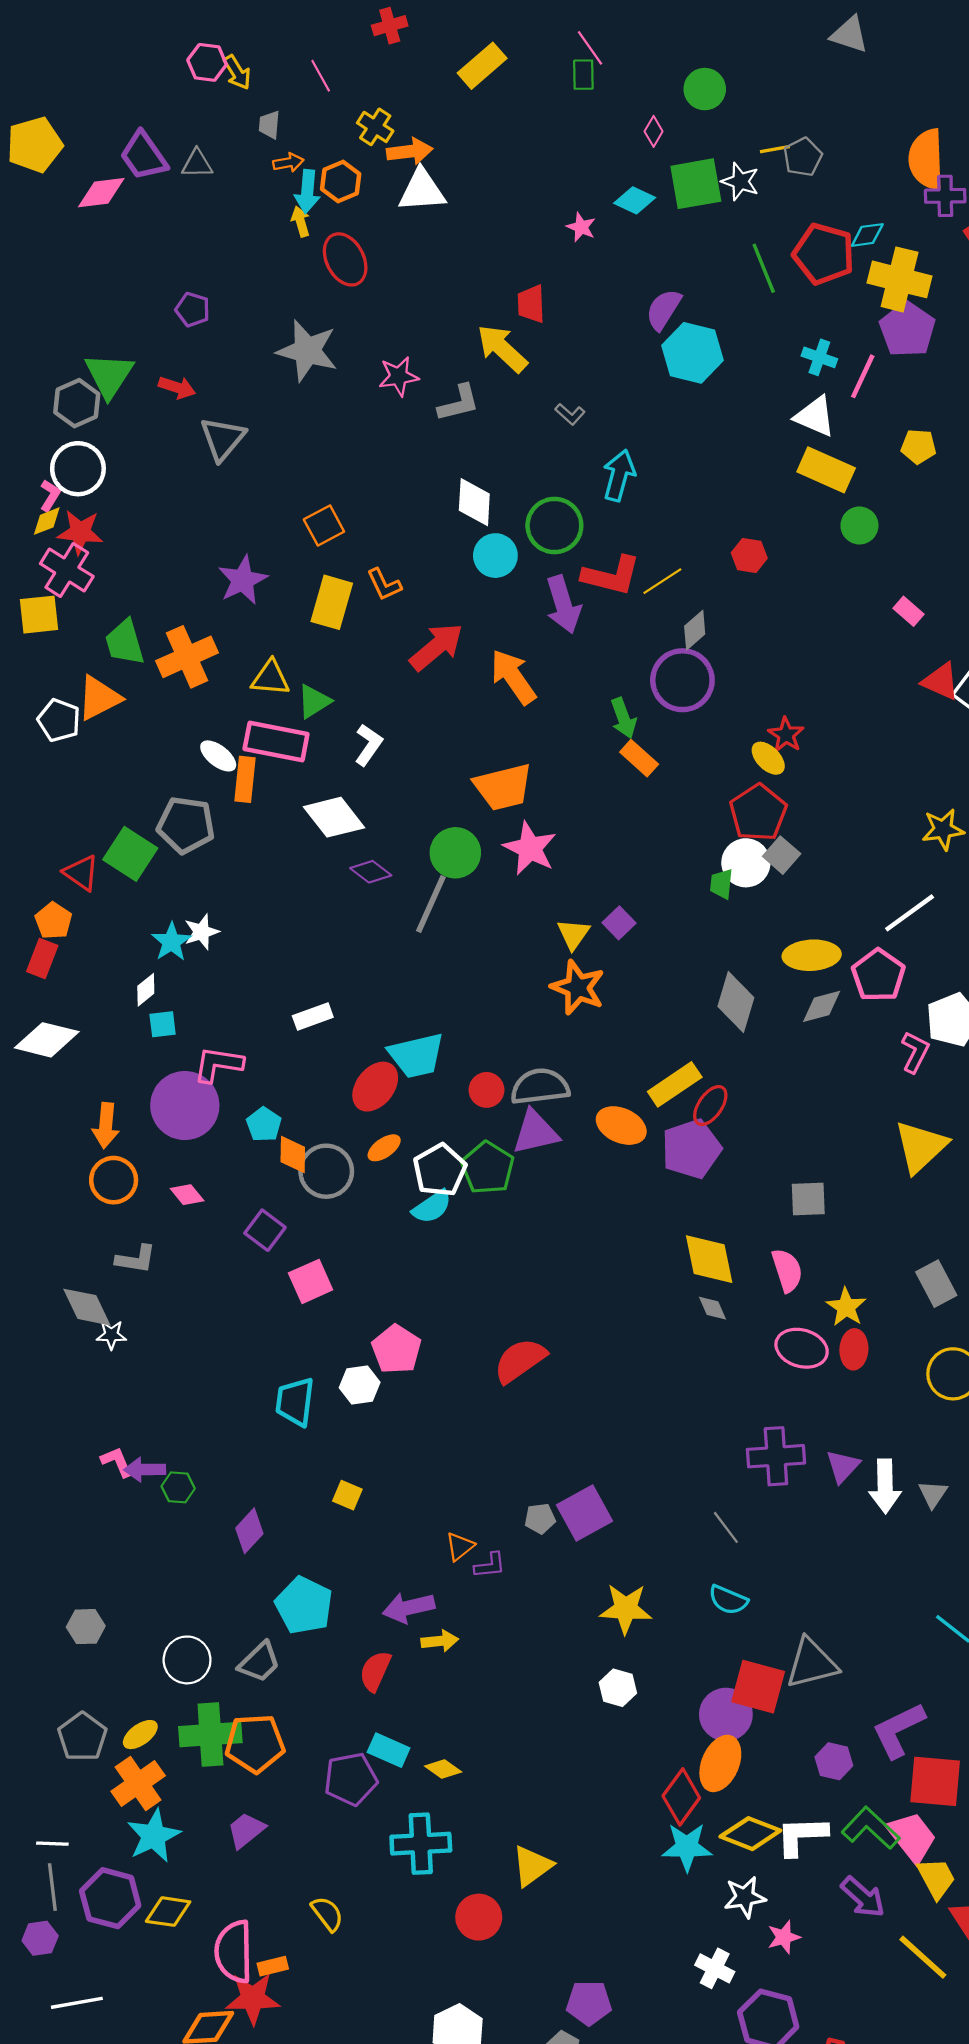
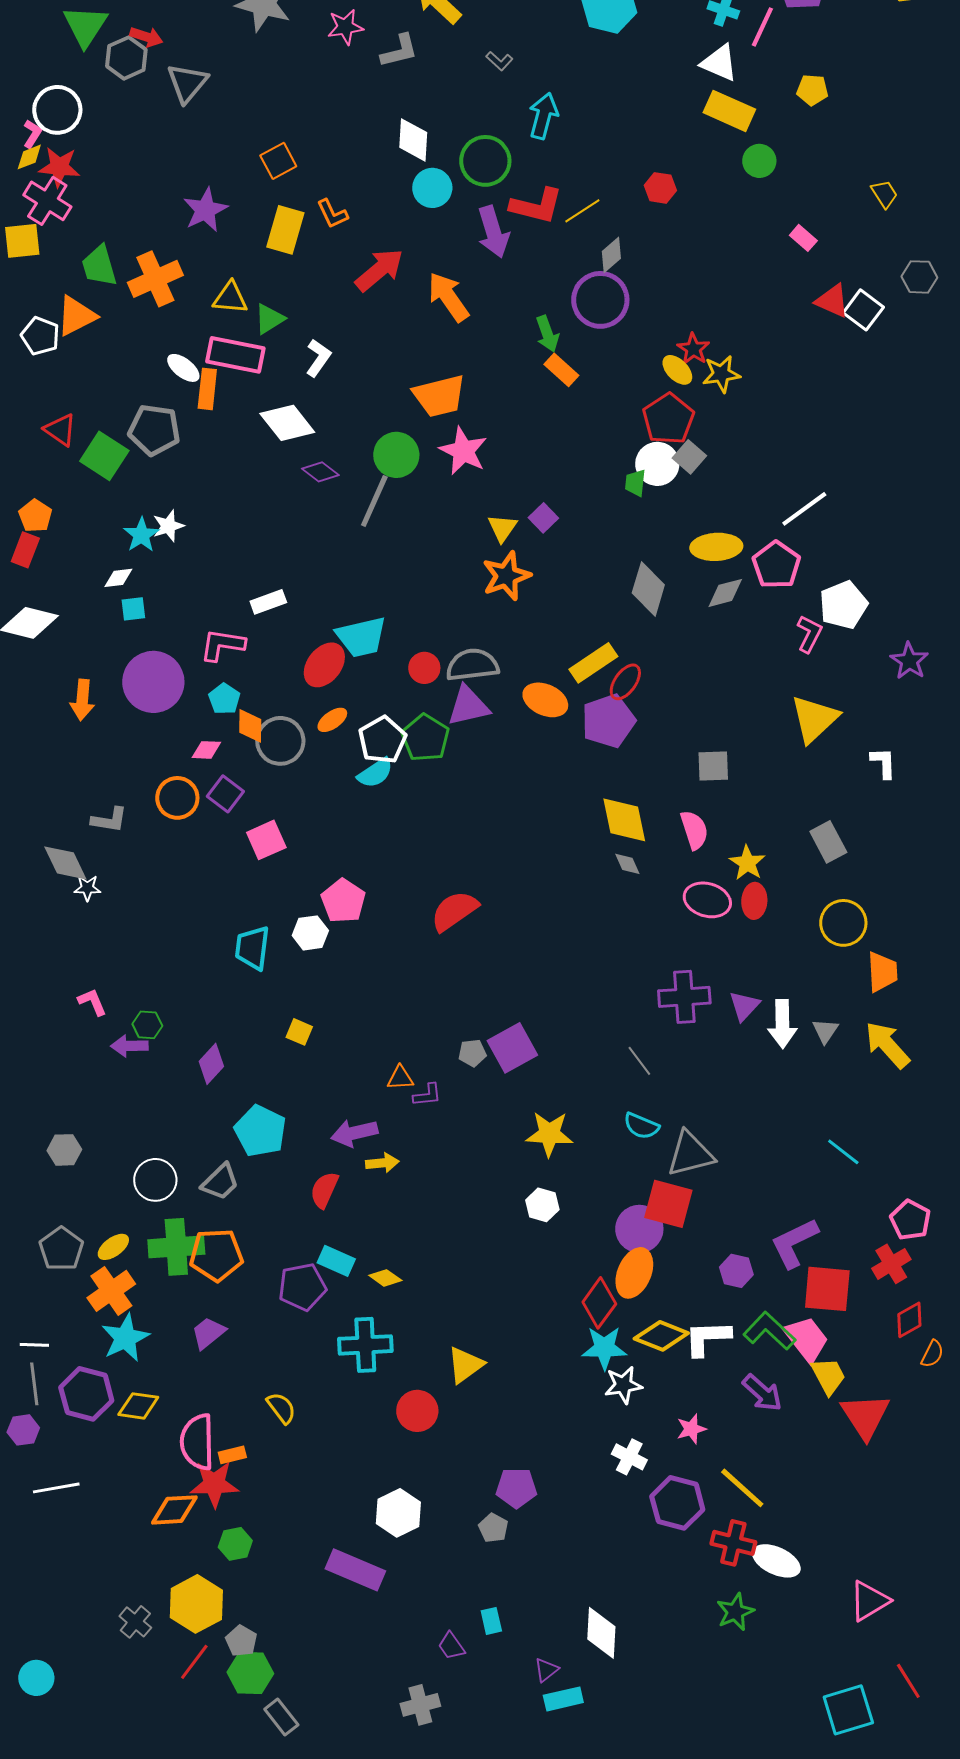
gray hexagon: (77, 403) -> (126, 58), moved
yellow star: (943, 829) -> (721, 374), moved
red triangle: (81, 873) -> (60, 430), moved
orange star: (578, 987) -> (506, 576), turned 30
white diamond: (146, 990) -> (118, 578), turned 32
pink L-shape: (218, 1064) -> (222, 645), moved
orange circle: (114, 1180) -> (177, 798), moved
pink diamond: (187, 1195) -> (206, 750), moved, turned -48
purple arrow: (145, 1470) -> (129, 1046), moved
orange triangle: (460, 1546) -> (400, 1078), turned 36
gray triangle: (812, 1663) -> (690, 1154), moved
white star: (745, 1897) -> (623, 1385), moved
yellow line: (923, 1957) -> (742, 1488), moved

